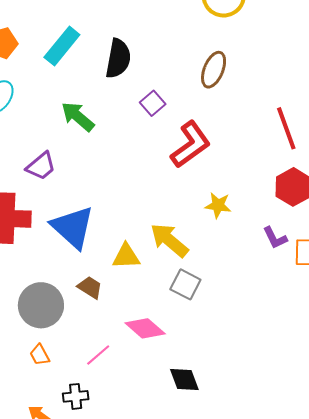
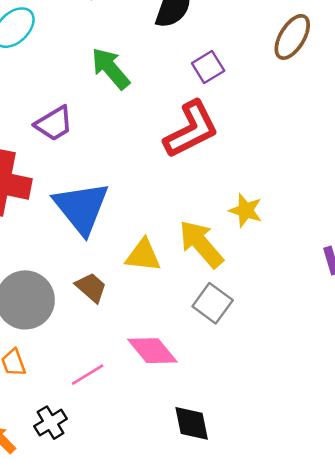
red L-shape: (191, 144) -> (191, 129), moved
yellow star: (218, 205) -> (246, 210), moved
black cross: (76, 396) -> (50, 423), turned -35

